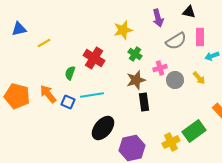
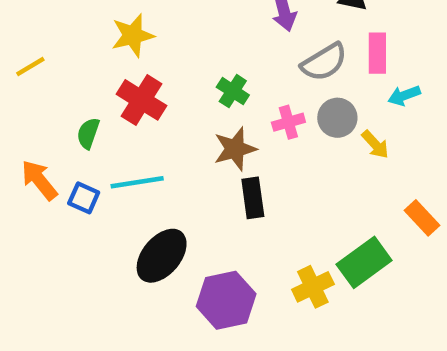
yellow star: (123, 30) -> (133, 35), moved
gray circle: (175, 80) -> (337, 118), moved

